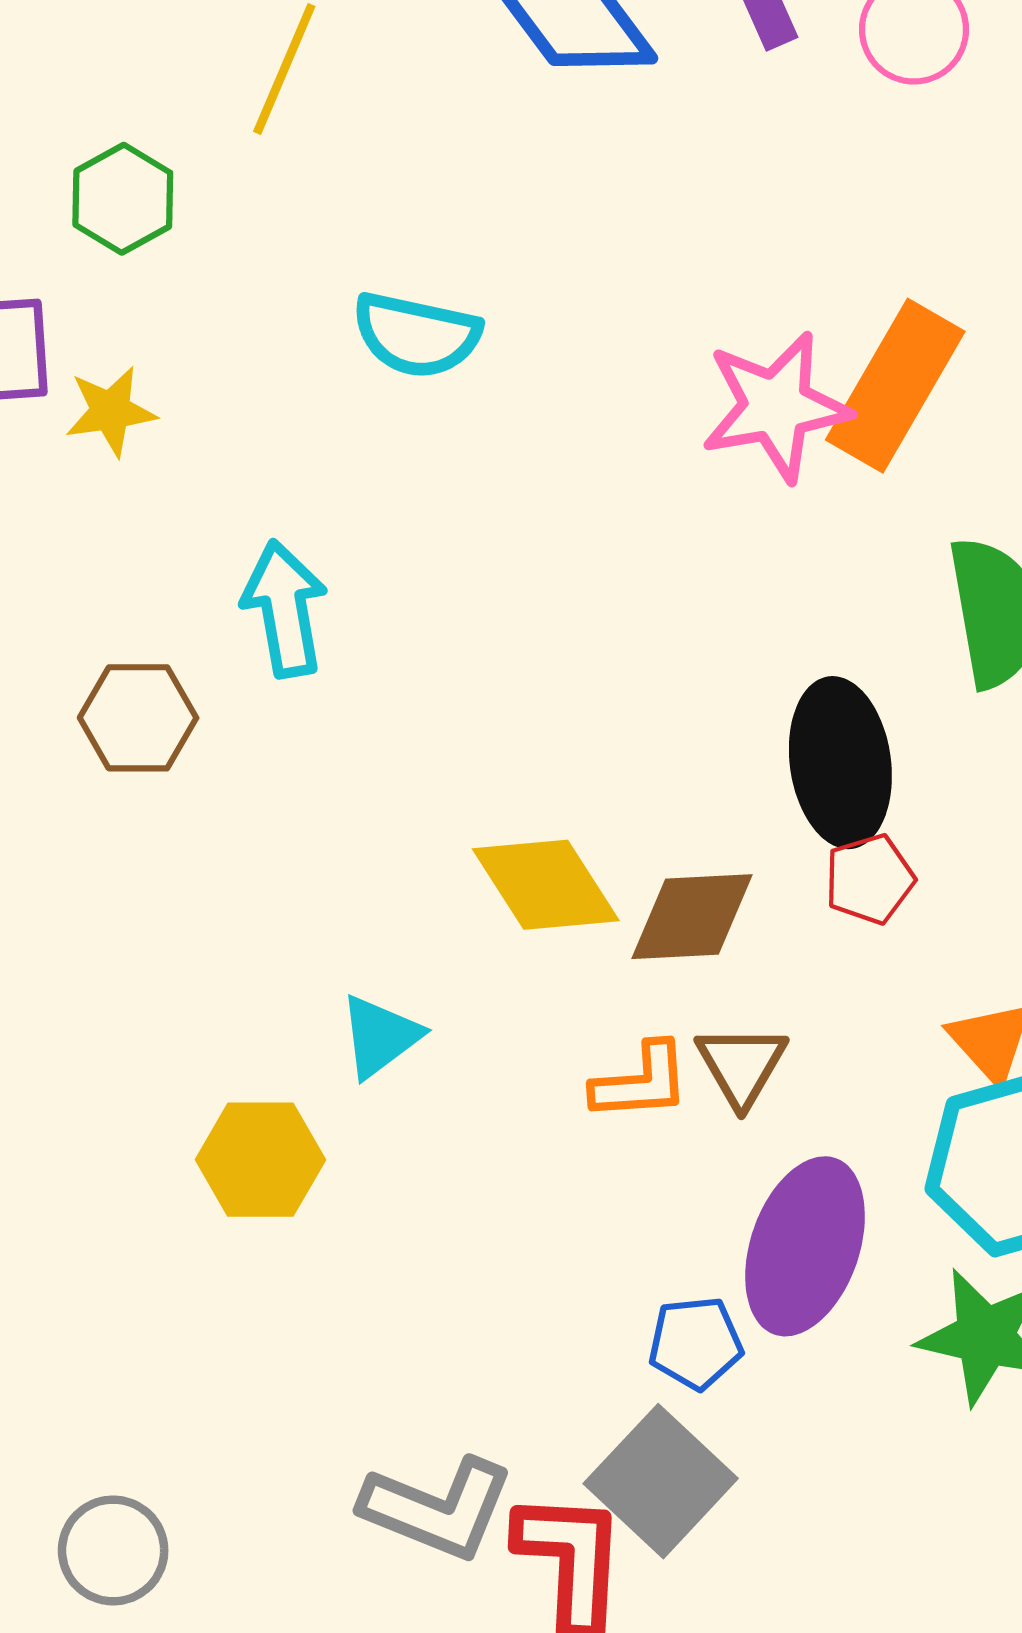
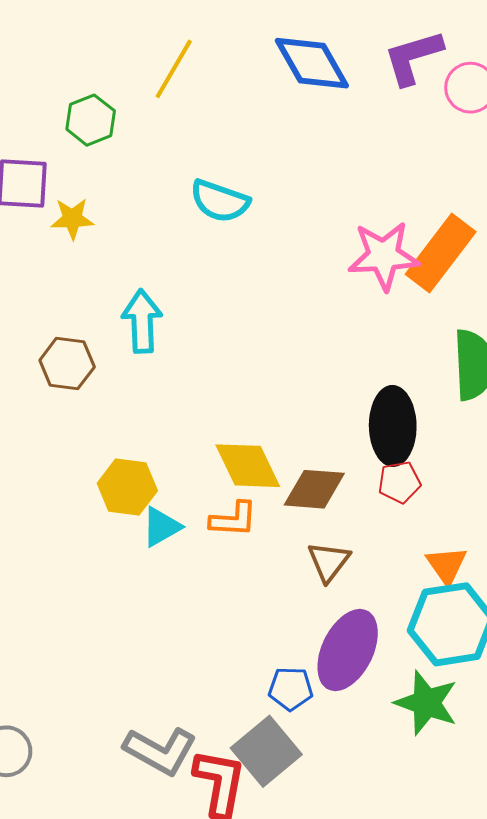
orange L-shape: (641, 1082) -> (234, 519), moved
yellow hexagon: (260, 1160) -> (127, 487), moved

